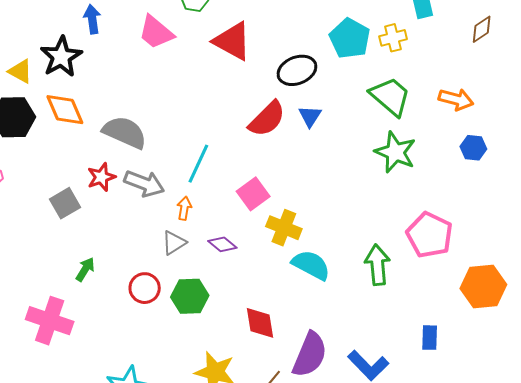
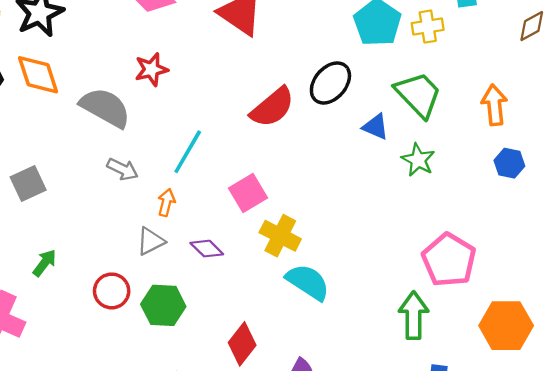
black ellipse: (297, 70) -> (330, 83), moved, turned -33
orange arrow: (456, 99) -> (494, 105), turned -116
blue triangle: (310, 116) -> (376, 127), moved, turned -45
green star: (395, 152) -> (418, 160), size x0.7
red star: (101, 177) -> (151, 69), moved
gray arrow: (144, 183) -> (123, 169), size x0.7
green arrow: (377, 265) -> (414, 315), moved
red diamond: (260, 323) -> (242, 344), turned 42

